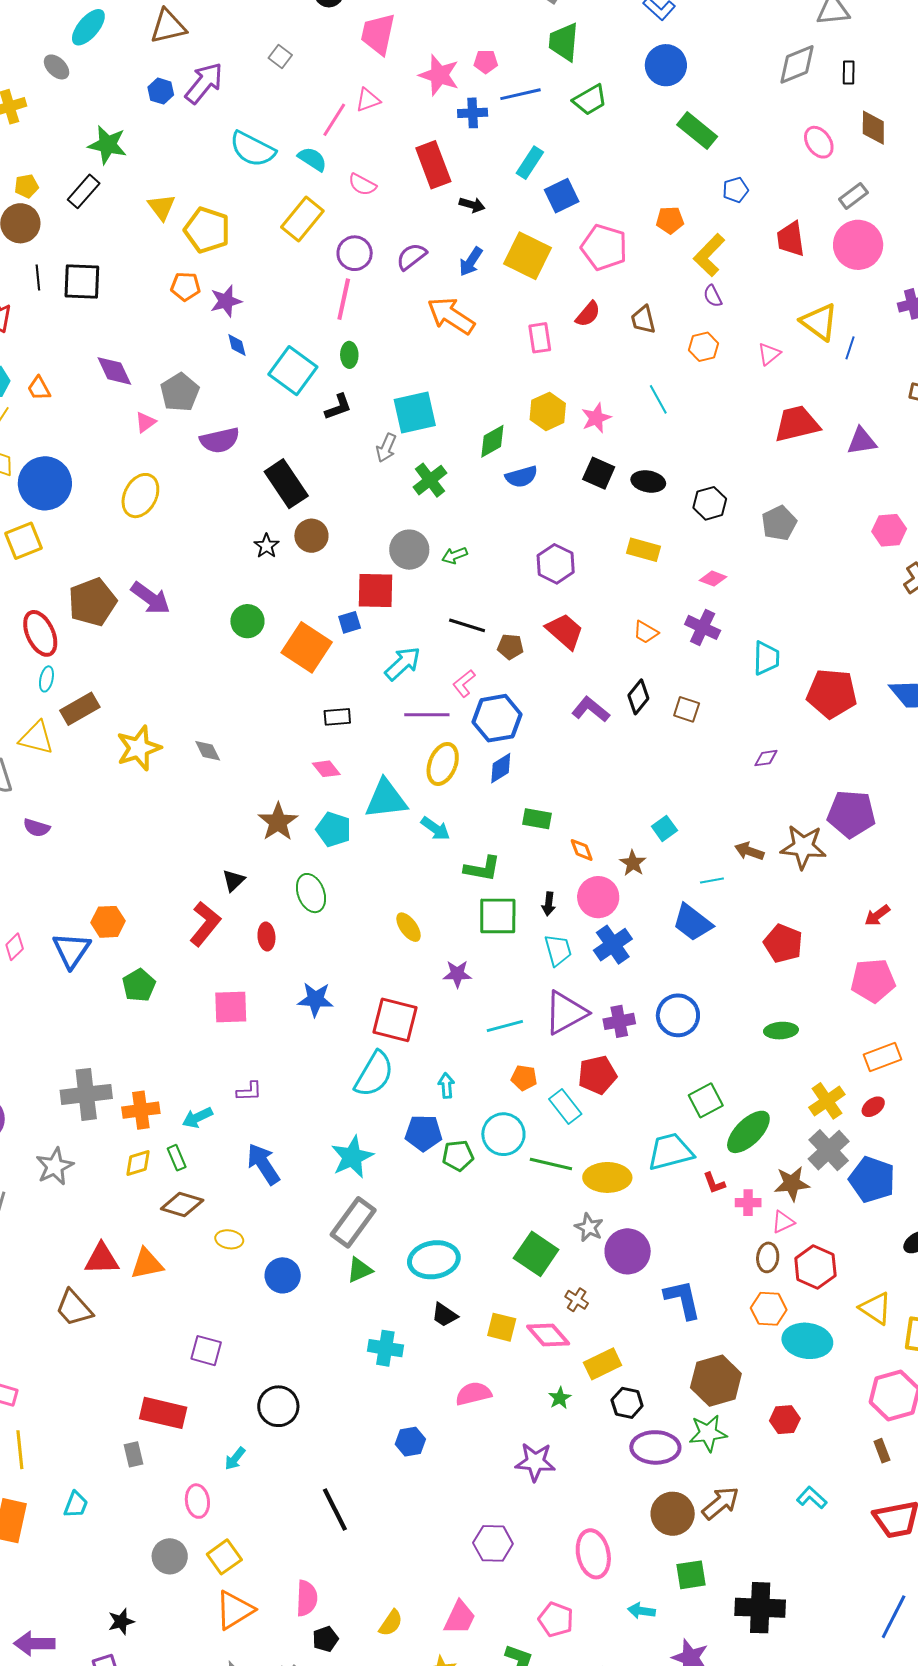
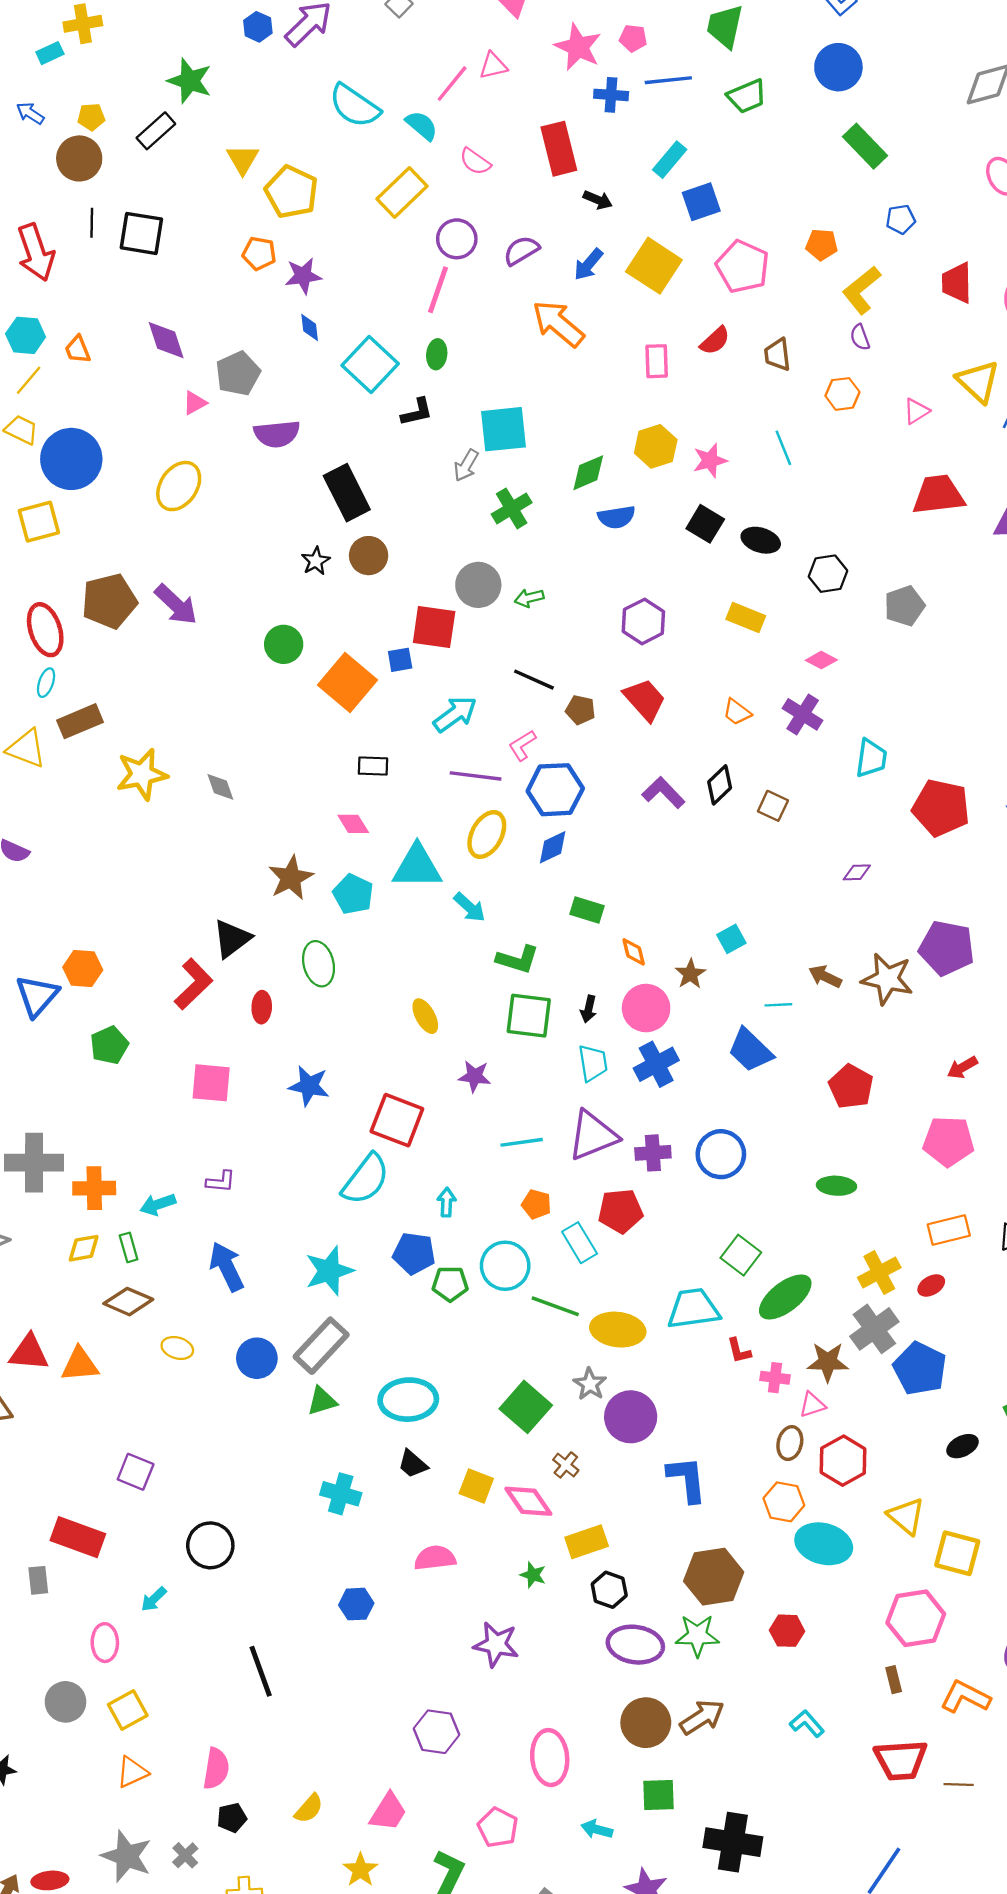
black triangle: (234, 880) -> (232, 939), size x1.5
green square: (706, 1100) -> (741, 1255), turned -32
blue circle: (283, 1275) -> (257, 1358), moved
green star: (560, 1398) -> (533, 1575), turned -30
orange triangle: (235, 1610) -> (132, 1772), size x0.7

